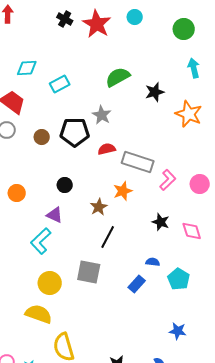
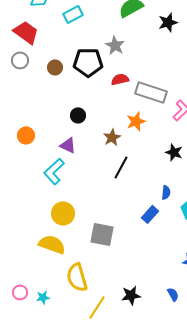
orange circle: (17, 193) -> (26, 135), moved
blue semicircle: (153, 262) -> (166, 192), turned 88
gray square: (89, 272) -> (102, 234), moved

